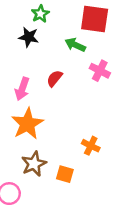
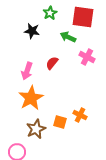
green star: (40, 14) -> (50, 13), moved
orange square: (65, 174) -> (60, 122), moved

